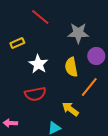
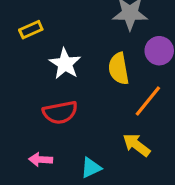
yellow arrow: (70, 109) -> (136, 145), moved
pink arrow: (10, 123) -> (41, 160), moved

